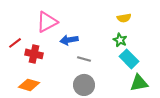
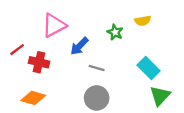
blue arrow: (69, 40) -> (79, 46), turned -36
green star: (120, 40) -> (115, 32), moved
green triangle: (139, 83) -> (160, 96), turned -36

